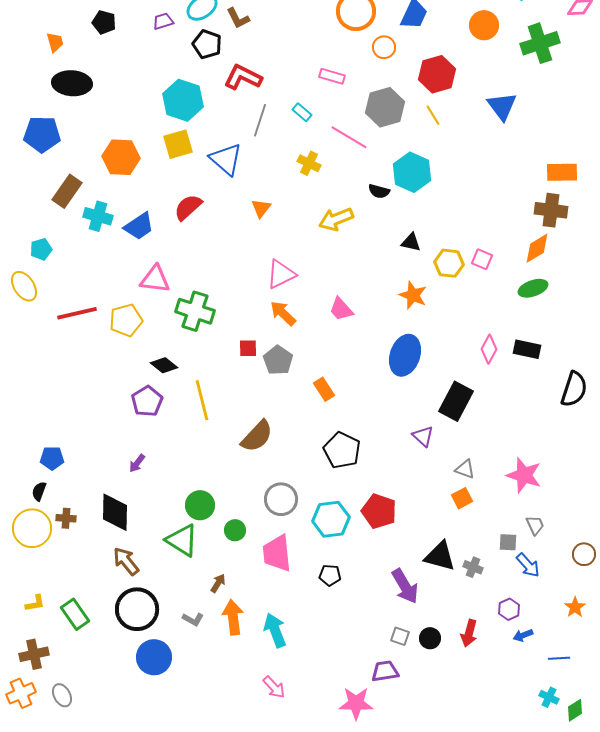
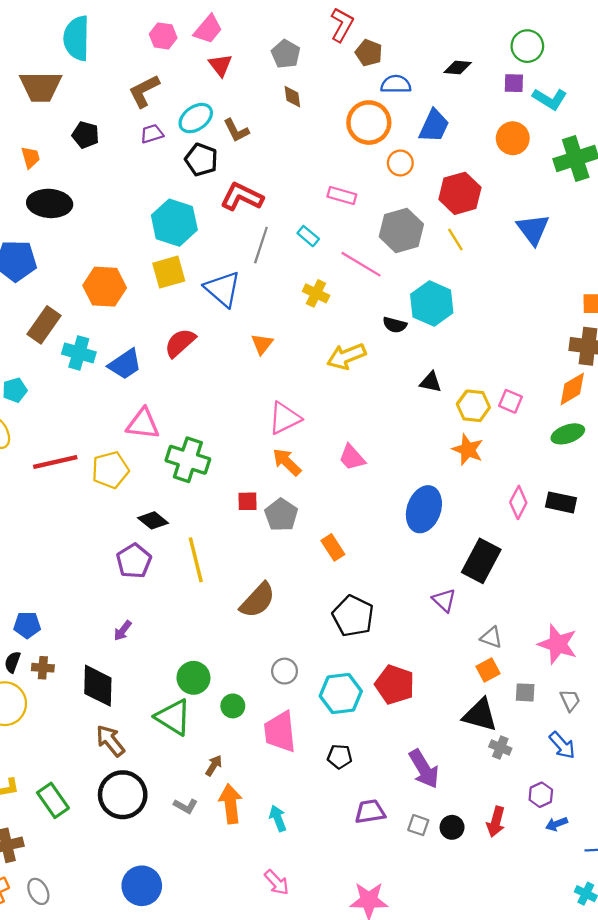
orange star: (413, 295) -> (468, 450), moved
gray circle: (281, 499) -> (285, 671), size x0.7
brown cross: (66, 518) -> (43, 668), moved
gray square: (508, 542) -> (525, 692), moved
black triangle: (440, 556) -> (480, 715), moved
cyan arrow: (275, 630) -> (278, 818), size x0.7
blue circle: (154, 657) -> (142, 886), moved
purple trapezoid: (385, 671) -> (370, 812), moved

